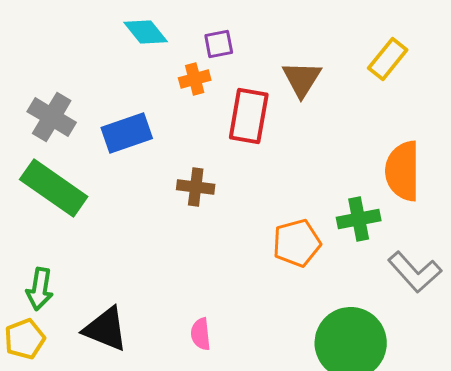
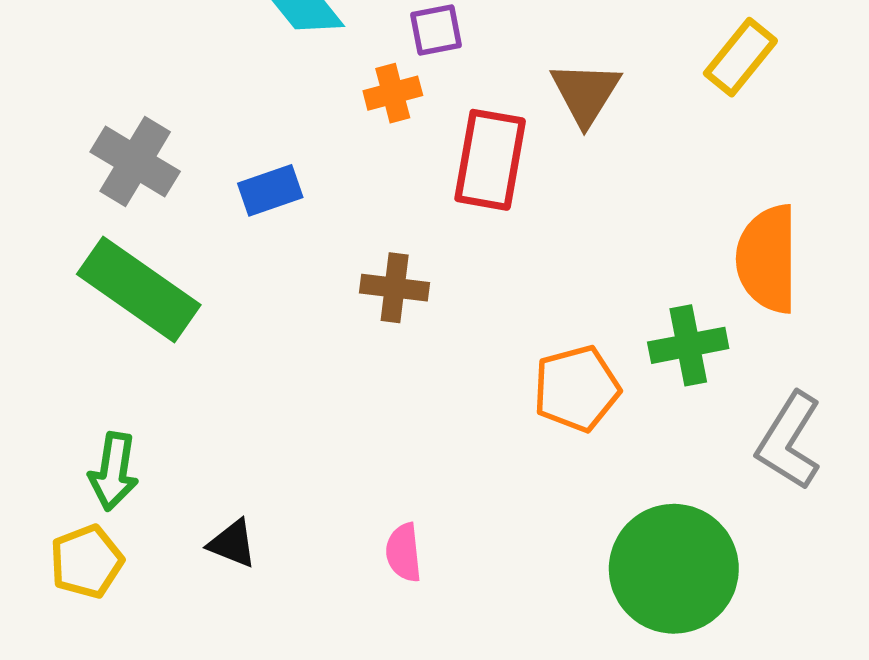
blue rectangle: (127, 133) -> (270, 190), size x0.7
gray L-shape: (415, 272) -> (789, 441), turned 74
black triangle: (106, 329) -> (232, 544), size x0.6

